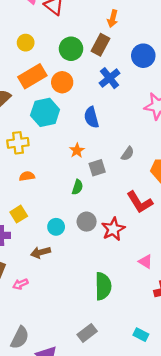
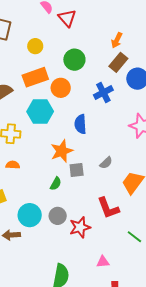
brown rectangle: (101, 45) -> (118, 62), moved
orange star: (77, 150) -> (62, 151), size x1.6
cyan circle: (56, 227) -> (30, 215), size x1.5
pink triangle: (145, 262) -> (103, 262), turned -48

